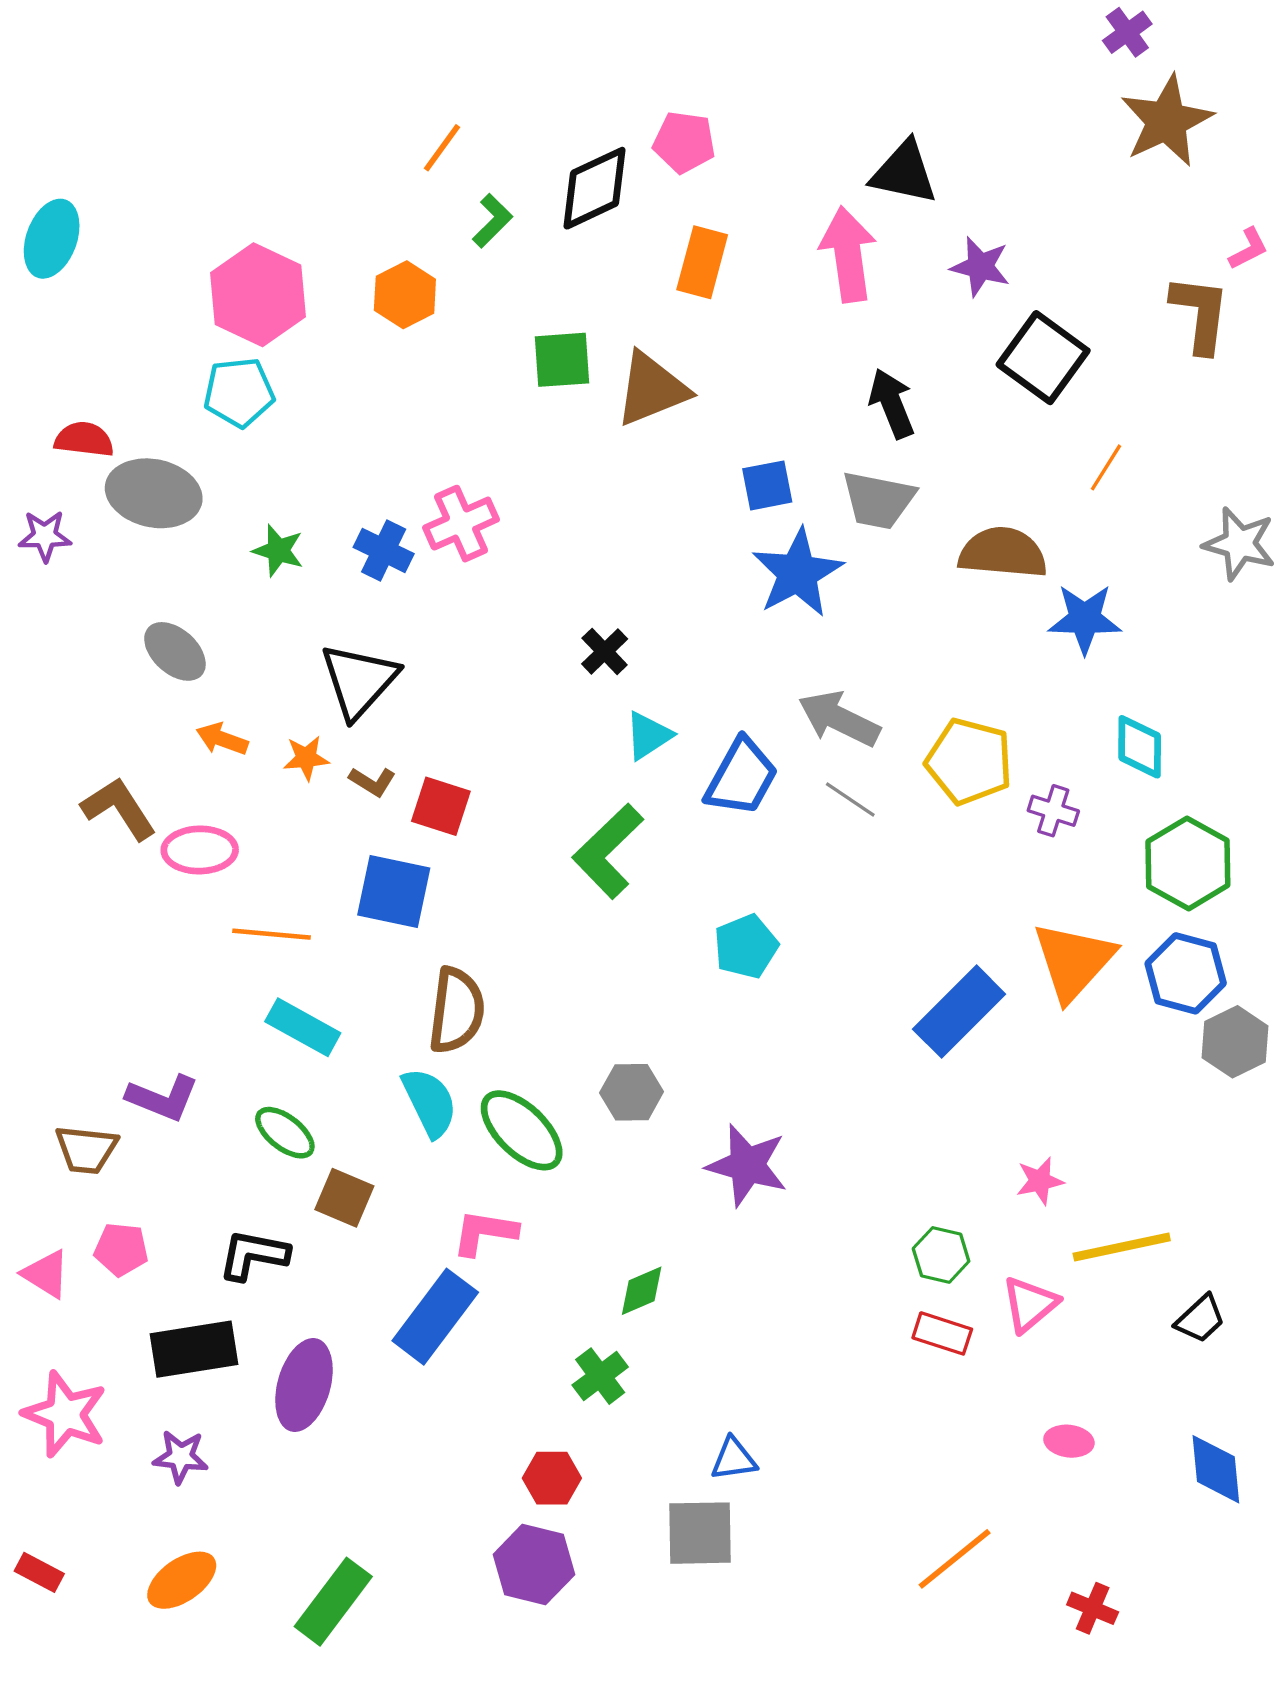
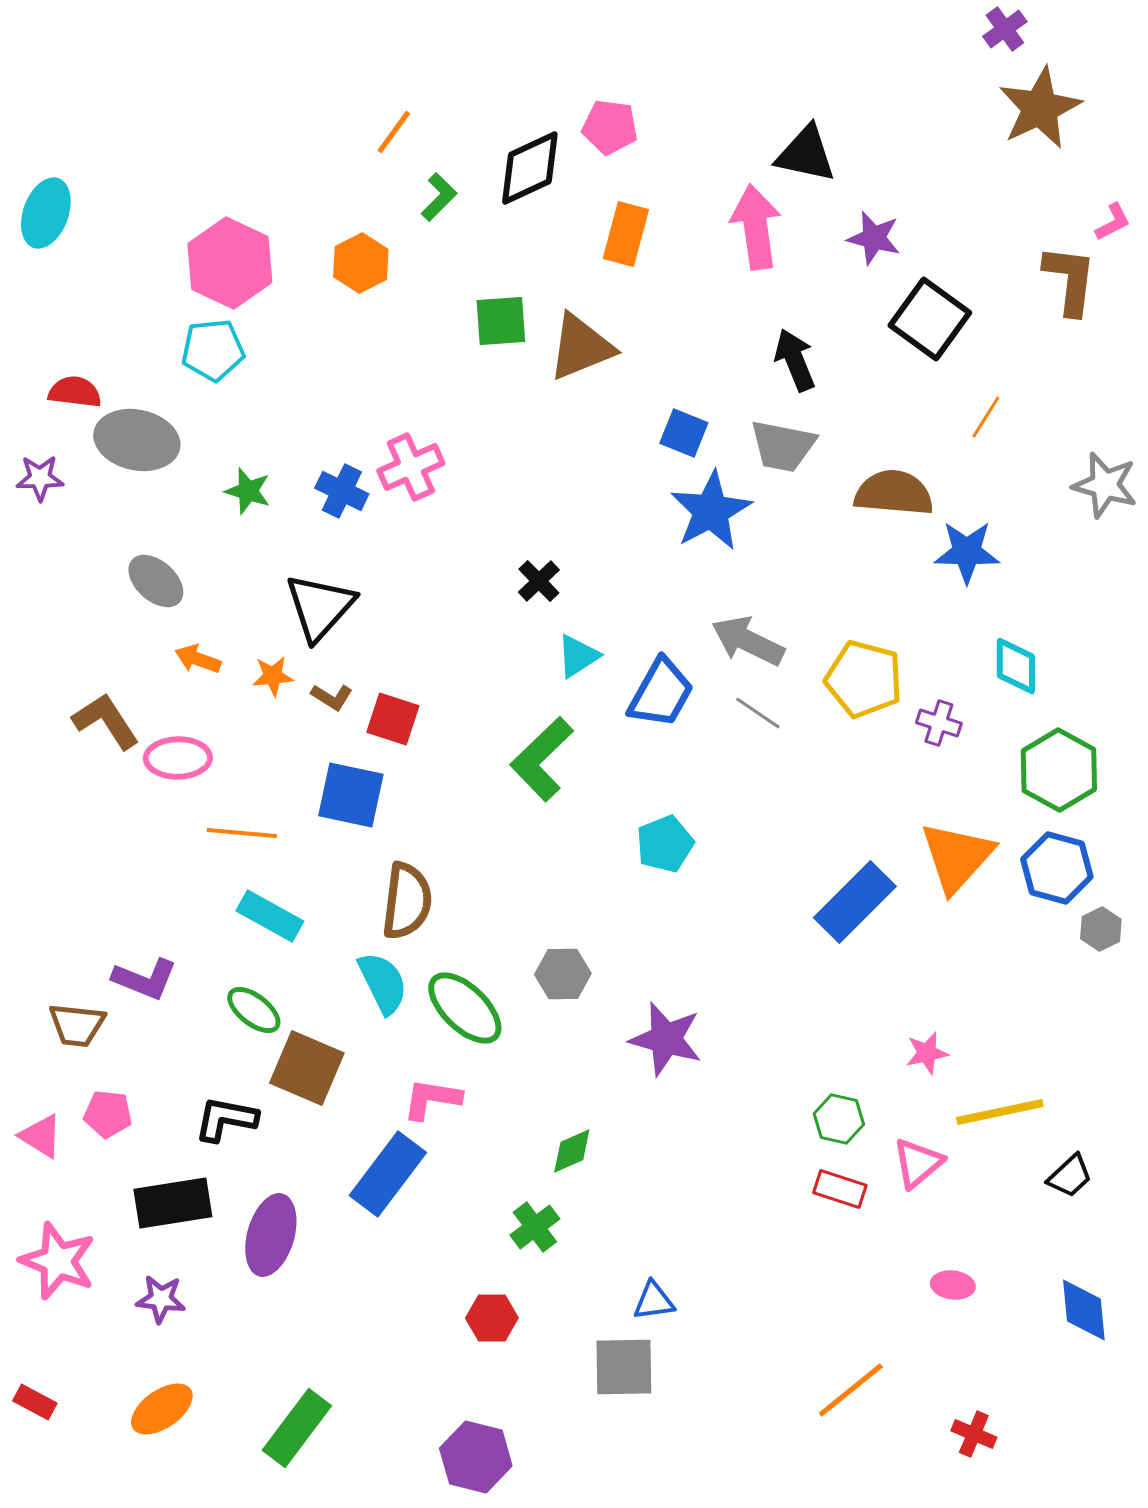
blue square: (767, 485) -> (684, 433), turned 33
gray hexagon: (1235, 1042) -> (1101, 929), size x0.7
brown square: (344, 1198) -> (307, 1068), size x1.4
purple hexagon: (534, 1565) -> (476, 1457), moved

